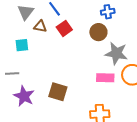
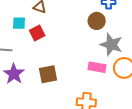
red square: (64, 28) -> (37, 33), moved
brown square: (58, 92) -> (48, 74), turned -36

